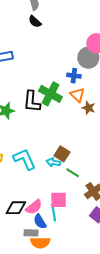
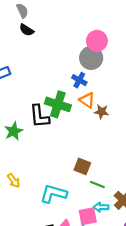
blue cross: (74, 76) -> (79, 80), turned 32
cyan L-shape: (25, 159) -> (53, 194), moved, turned -40
cyan arrow: (53, 162) -> (101, 207), moved

